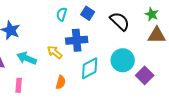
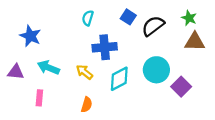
blue square: (88, 13) -> (128, 17), moved
black semicircle: (120, 21) -> (153, 26), turned -80
yellow arrow: (55, 52) -> (84, 72), moved
orange semicircle: (61, 82) -> (87, 105), moved

